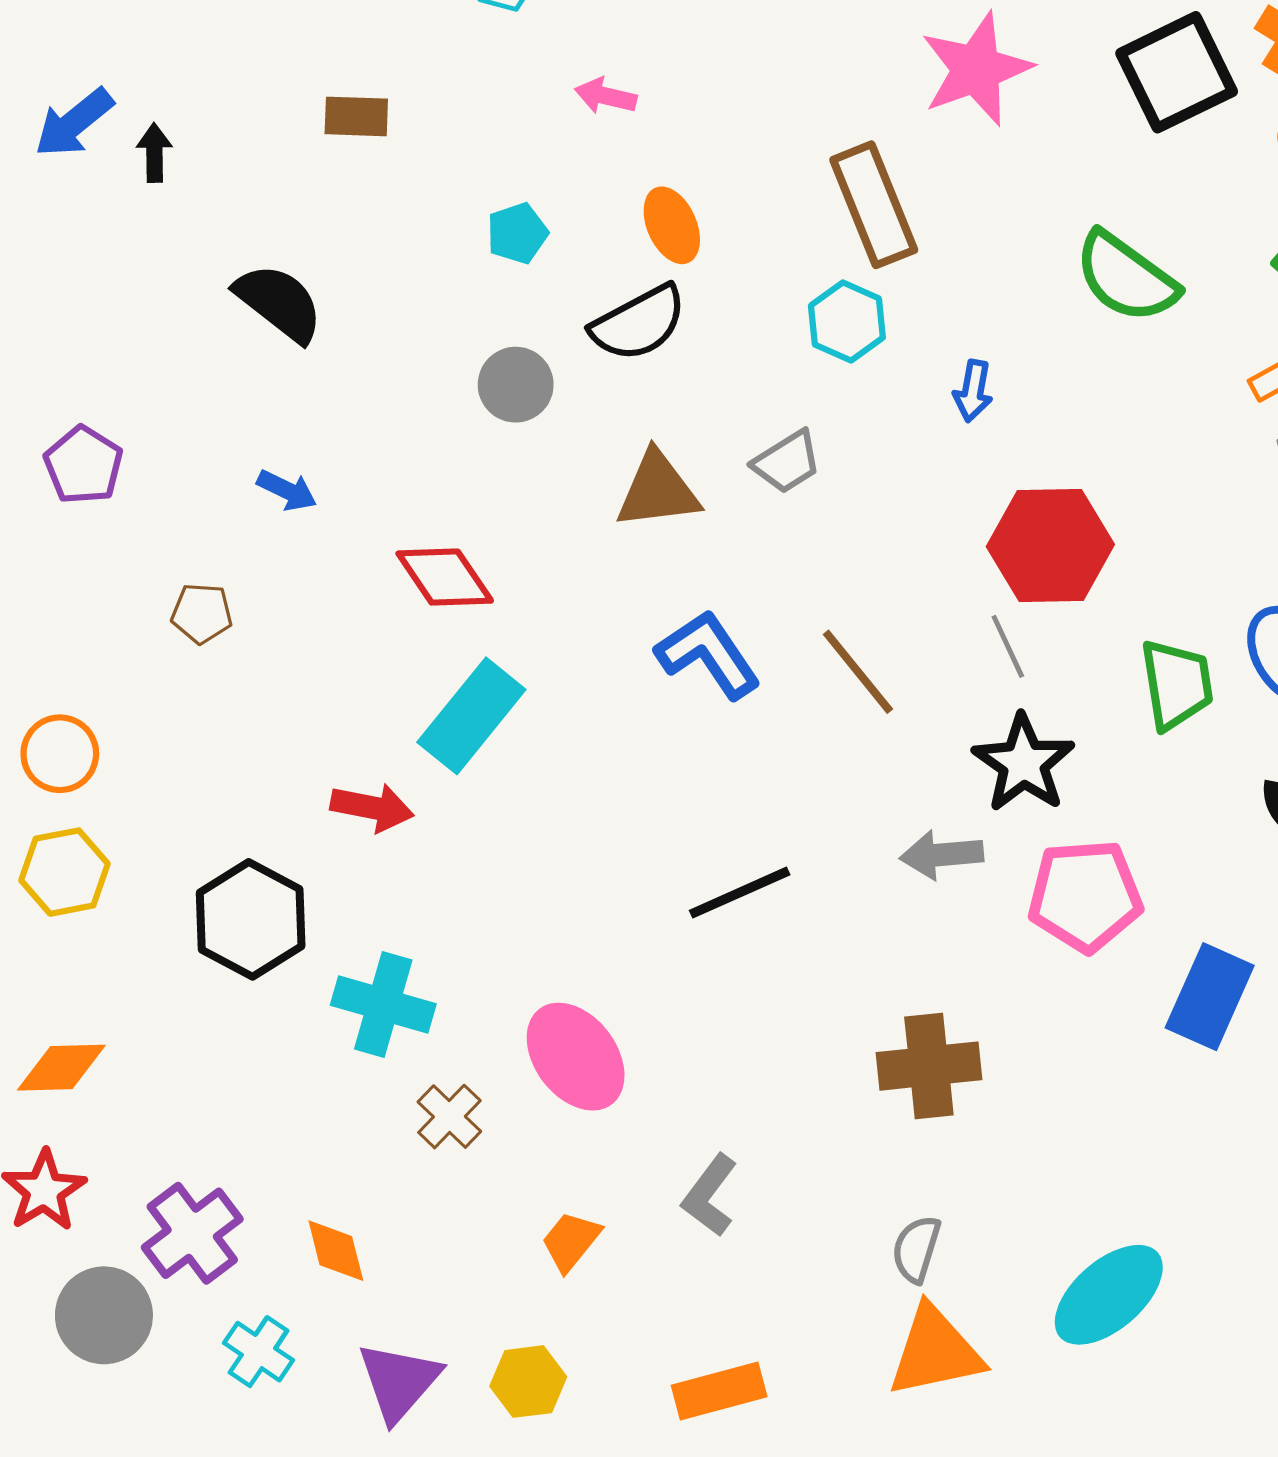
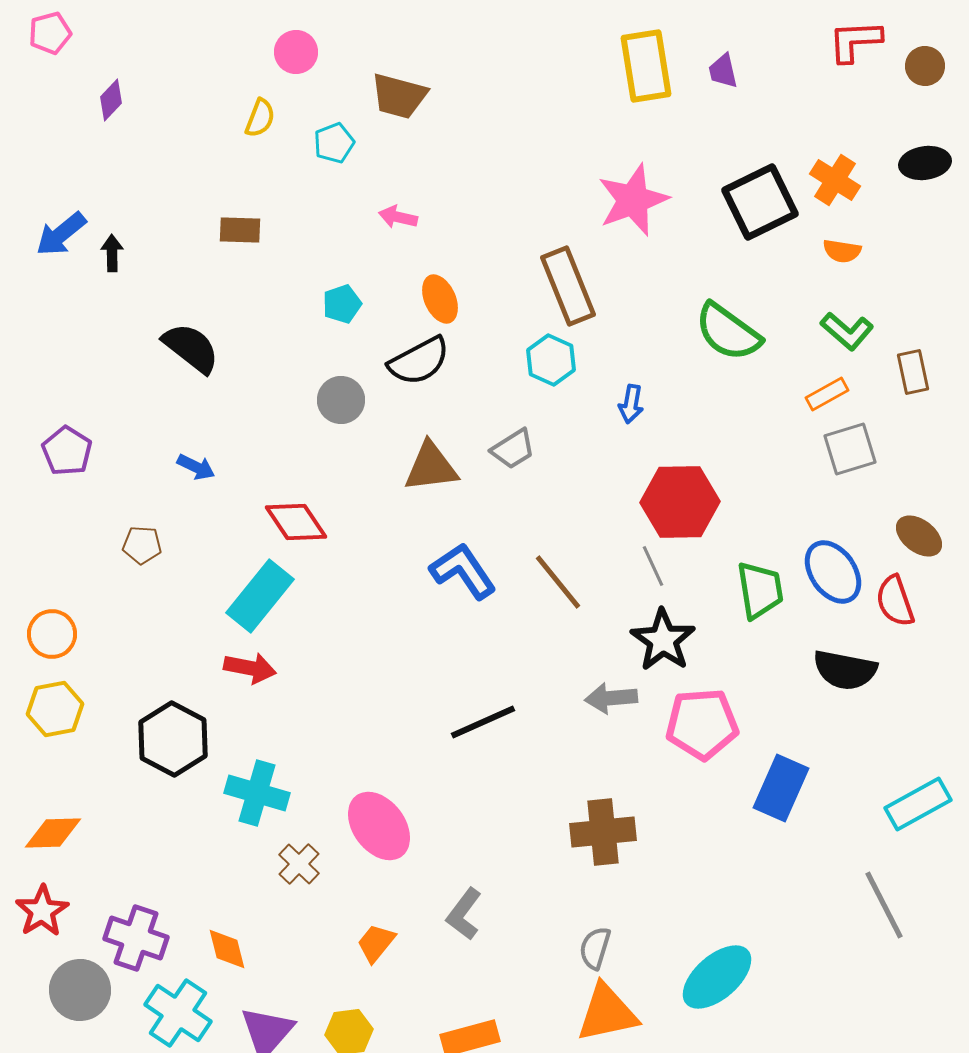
cyan rectangle: (471, 716) -> (260, 596), moved
purple cross: (192, 1233) -> (136, 938), turned -34
cyan cross: (259, 1352) -> (178, 1013), size x1.5

